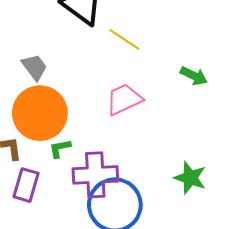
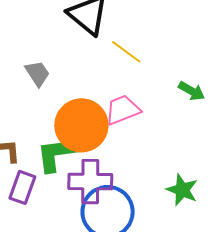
orange circle: (40, 113) -> (81, 125), moved
green L-shape: (60, 148) -> (57, 154), size x2.0

